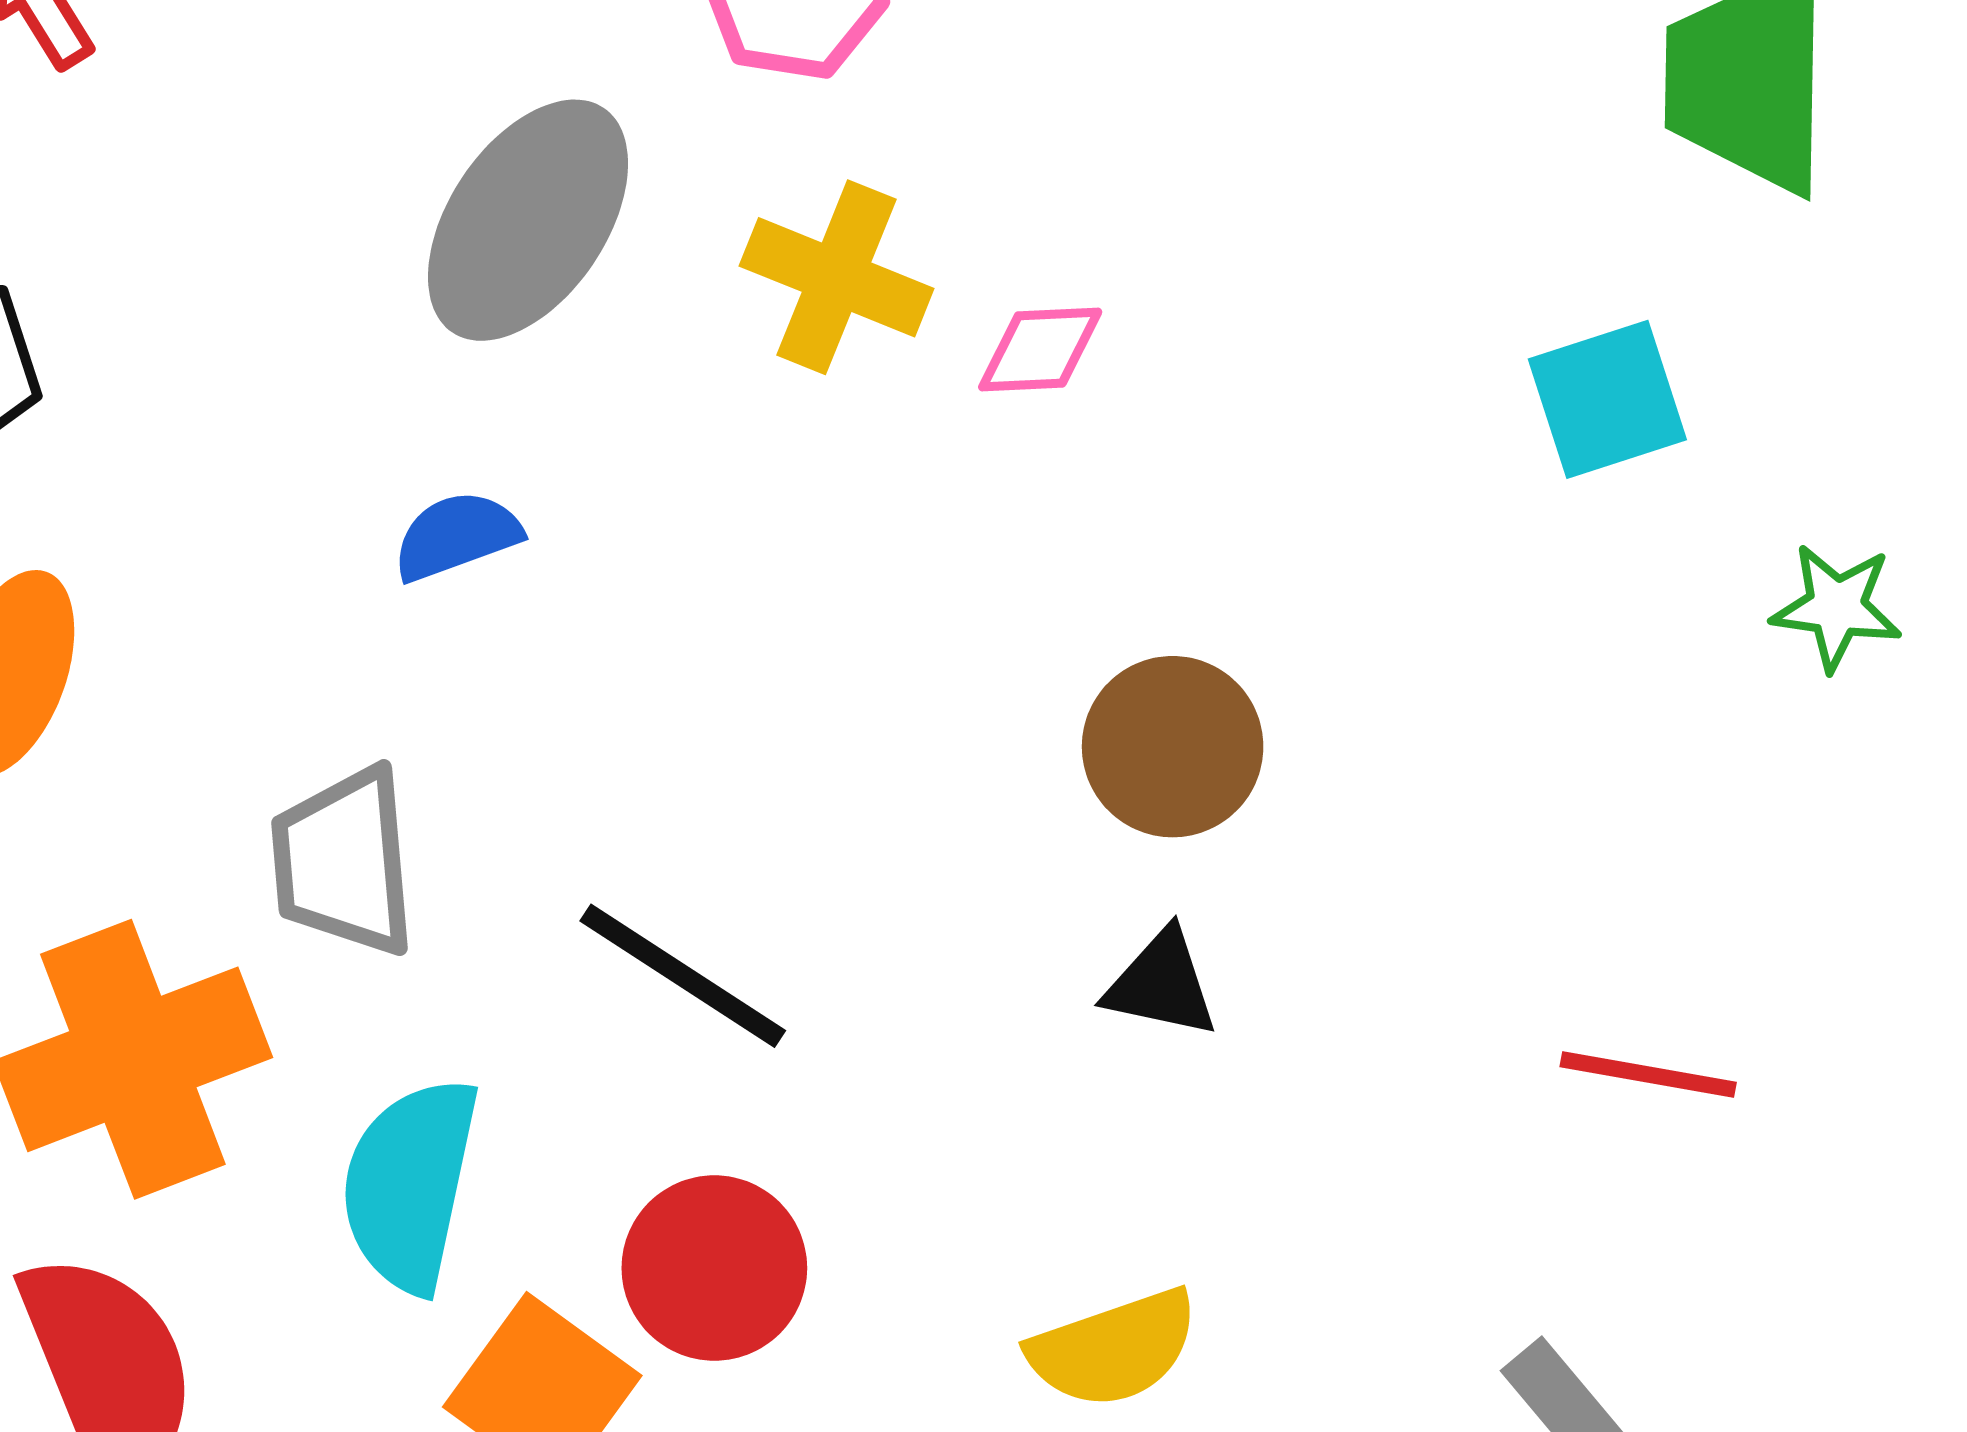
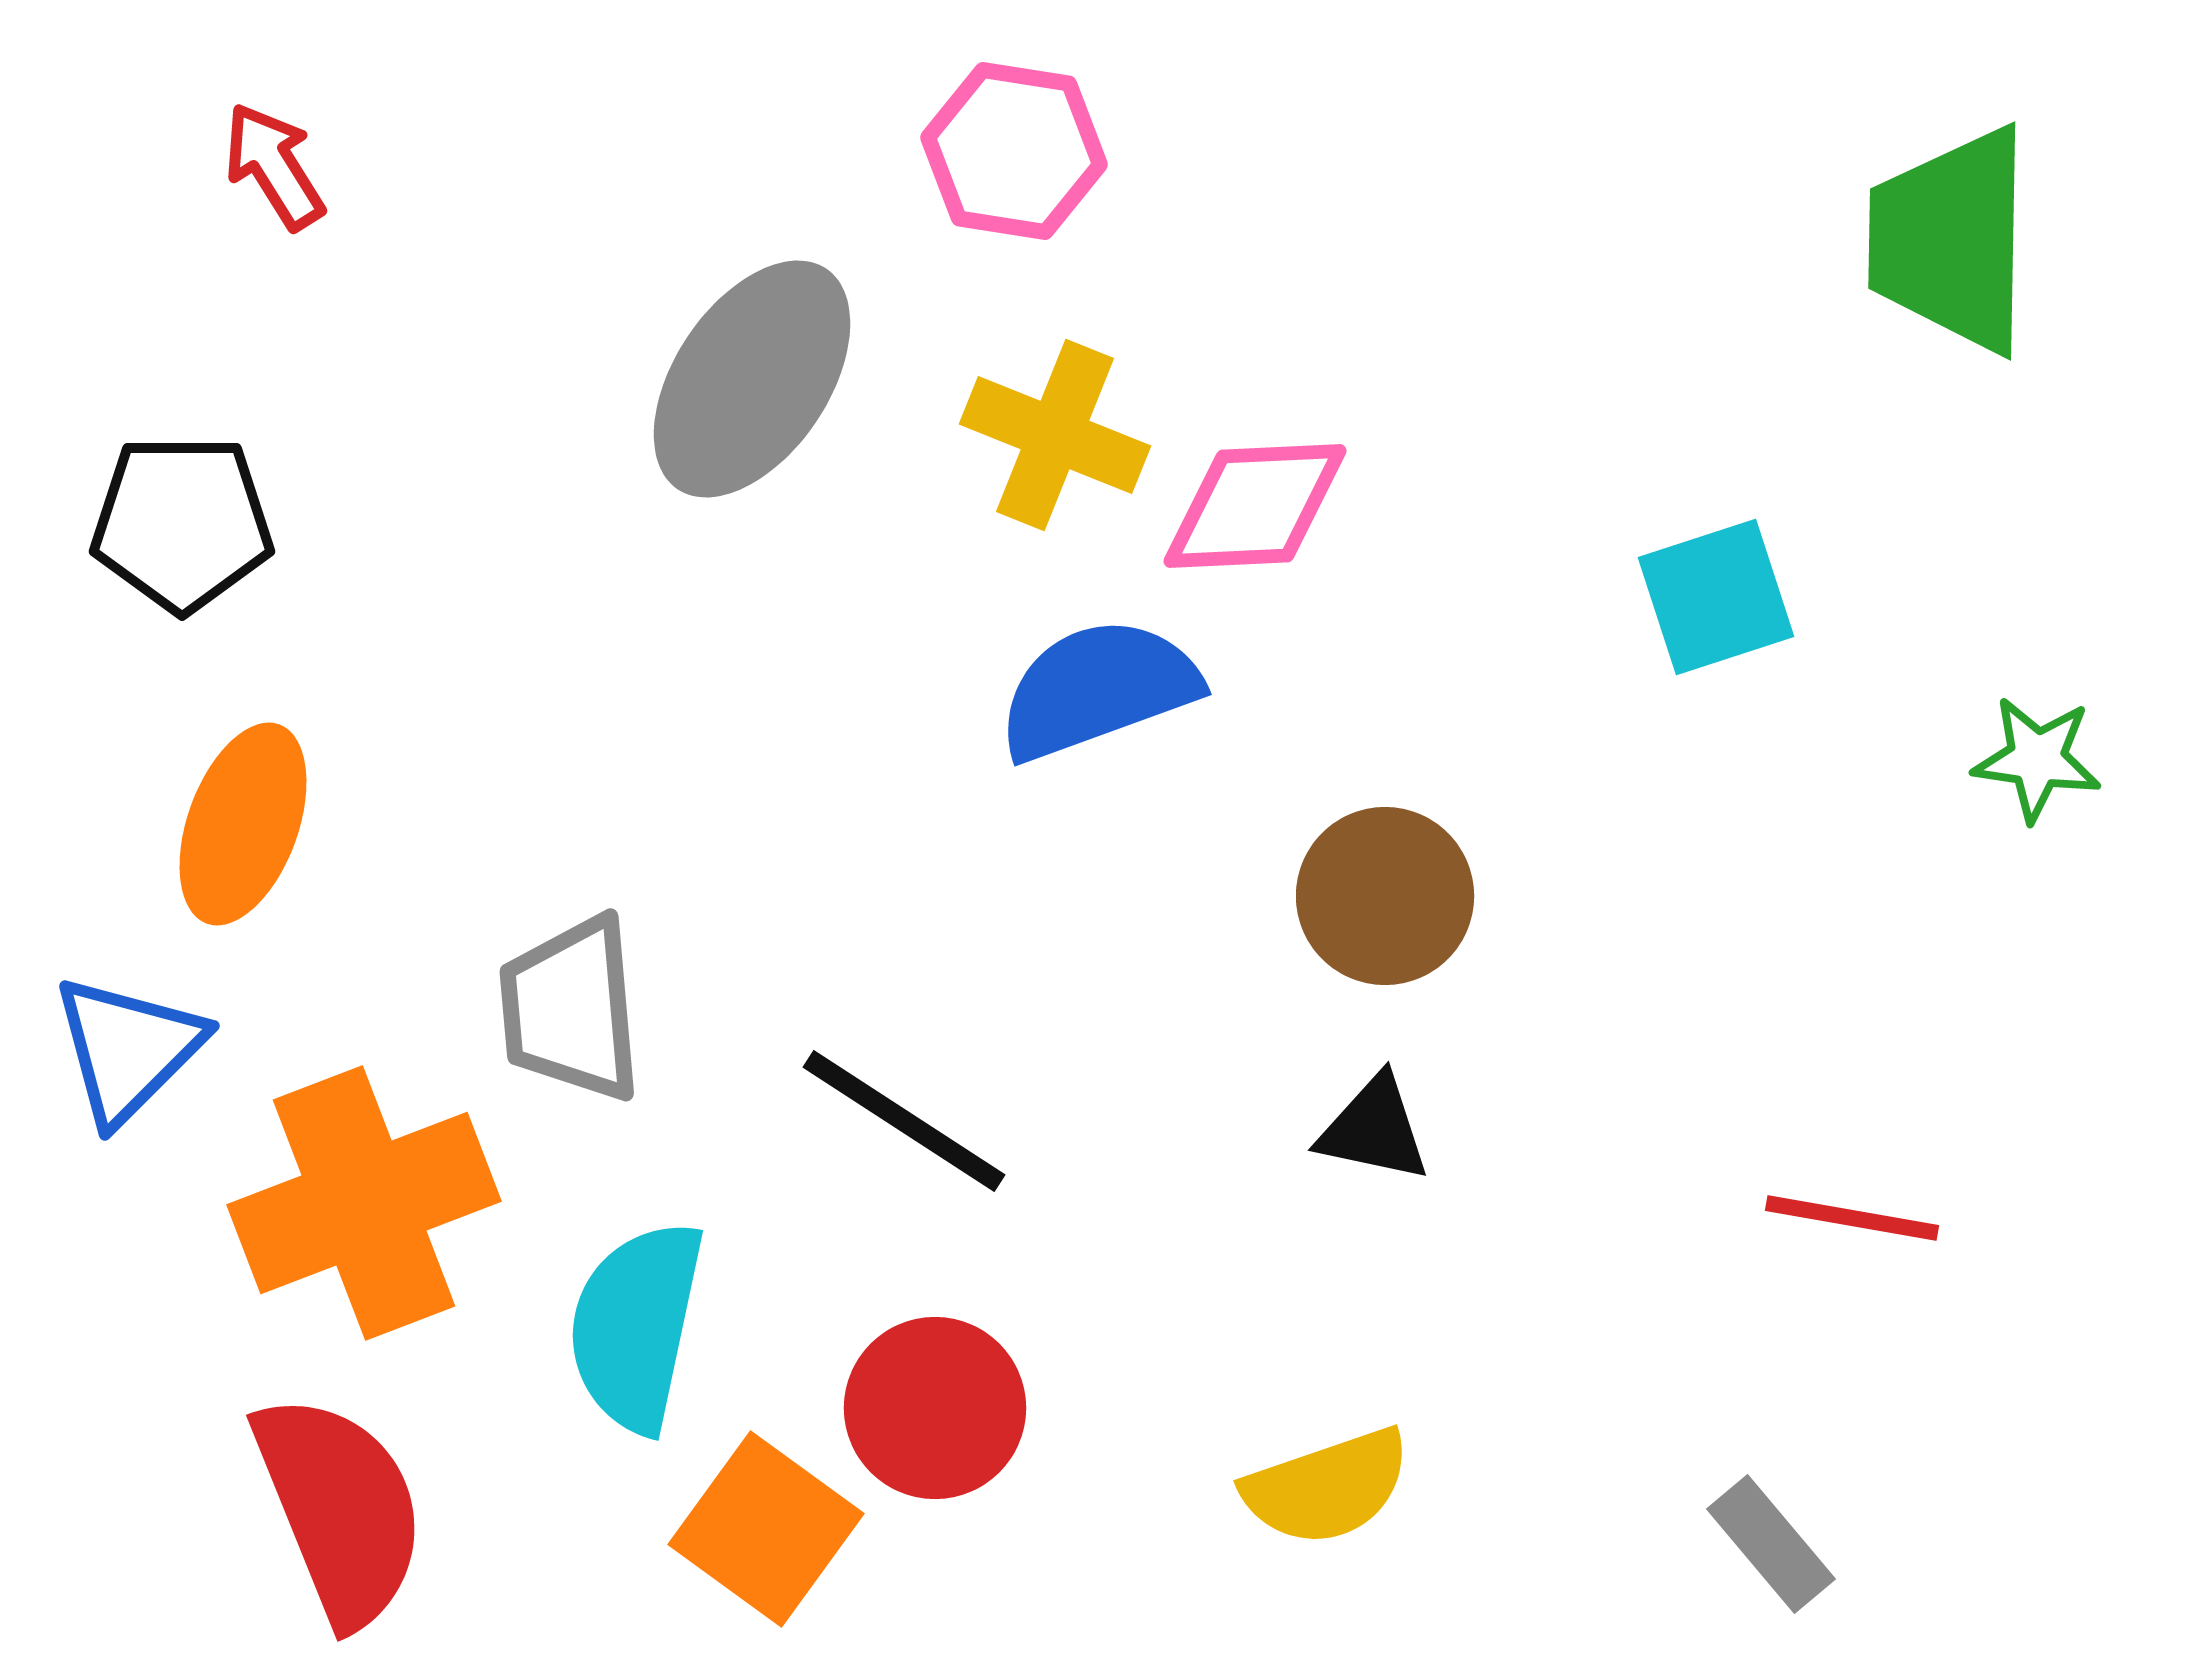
pink diamond: (1040, 350) -> (1255, 506), size x1.5
cyan square: (1607, 399) -> (1716, 597), moved
blue semicircle: (457, 536) -> (1098, 689), moved, size x1.6

